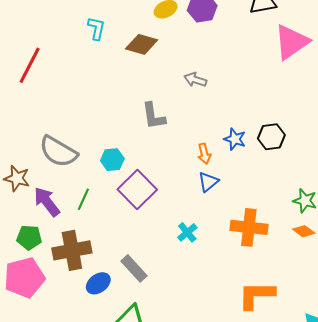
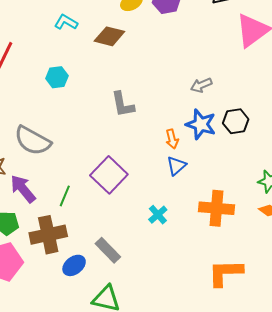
cyan L-shape: (96, 28) -> (66, 22), turned -70
gray arrow: (195, 80) -> (201, 85), moved, turned -40
blue star: (235, 139) -> (201, 124), size x1.4
cyan hexagon: (112, 160) -> (57, 77), moved
green line: (83, 199) -> (65, 196), moved

